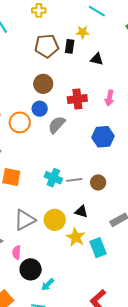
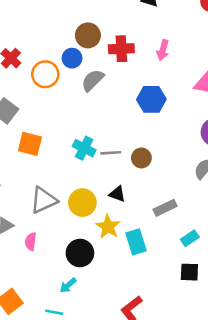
brown circle: (43, 84) -> (88, 35), moved
black circle: (31, 269) -> (80, 253), moved

